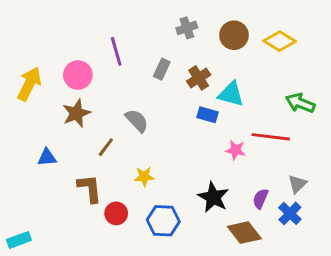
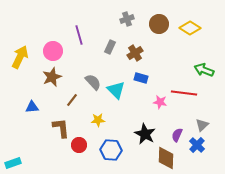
cyan triangle: (231, 94) -> (116, 90), moved, turned 30
brown diamond: (244, 233) -> (166, 158), turned 40

